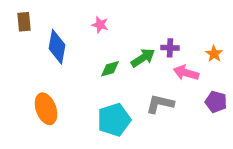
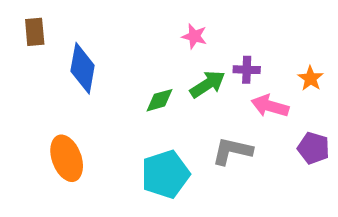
pink star: (100, 25) -> (194, 36), moved

